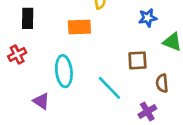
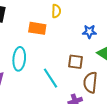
brown semicircle: (162, 83) -> (90, 82), size x1.5

